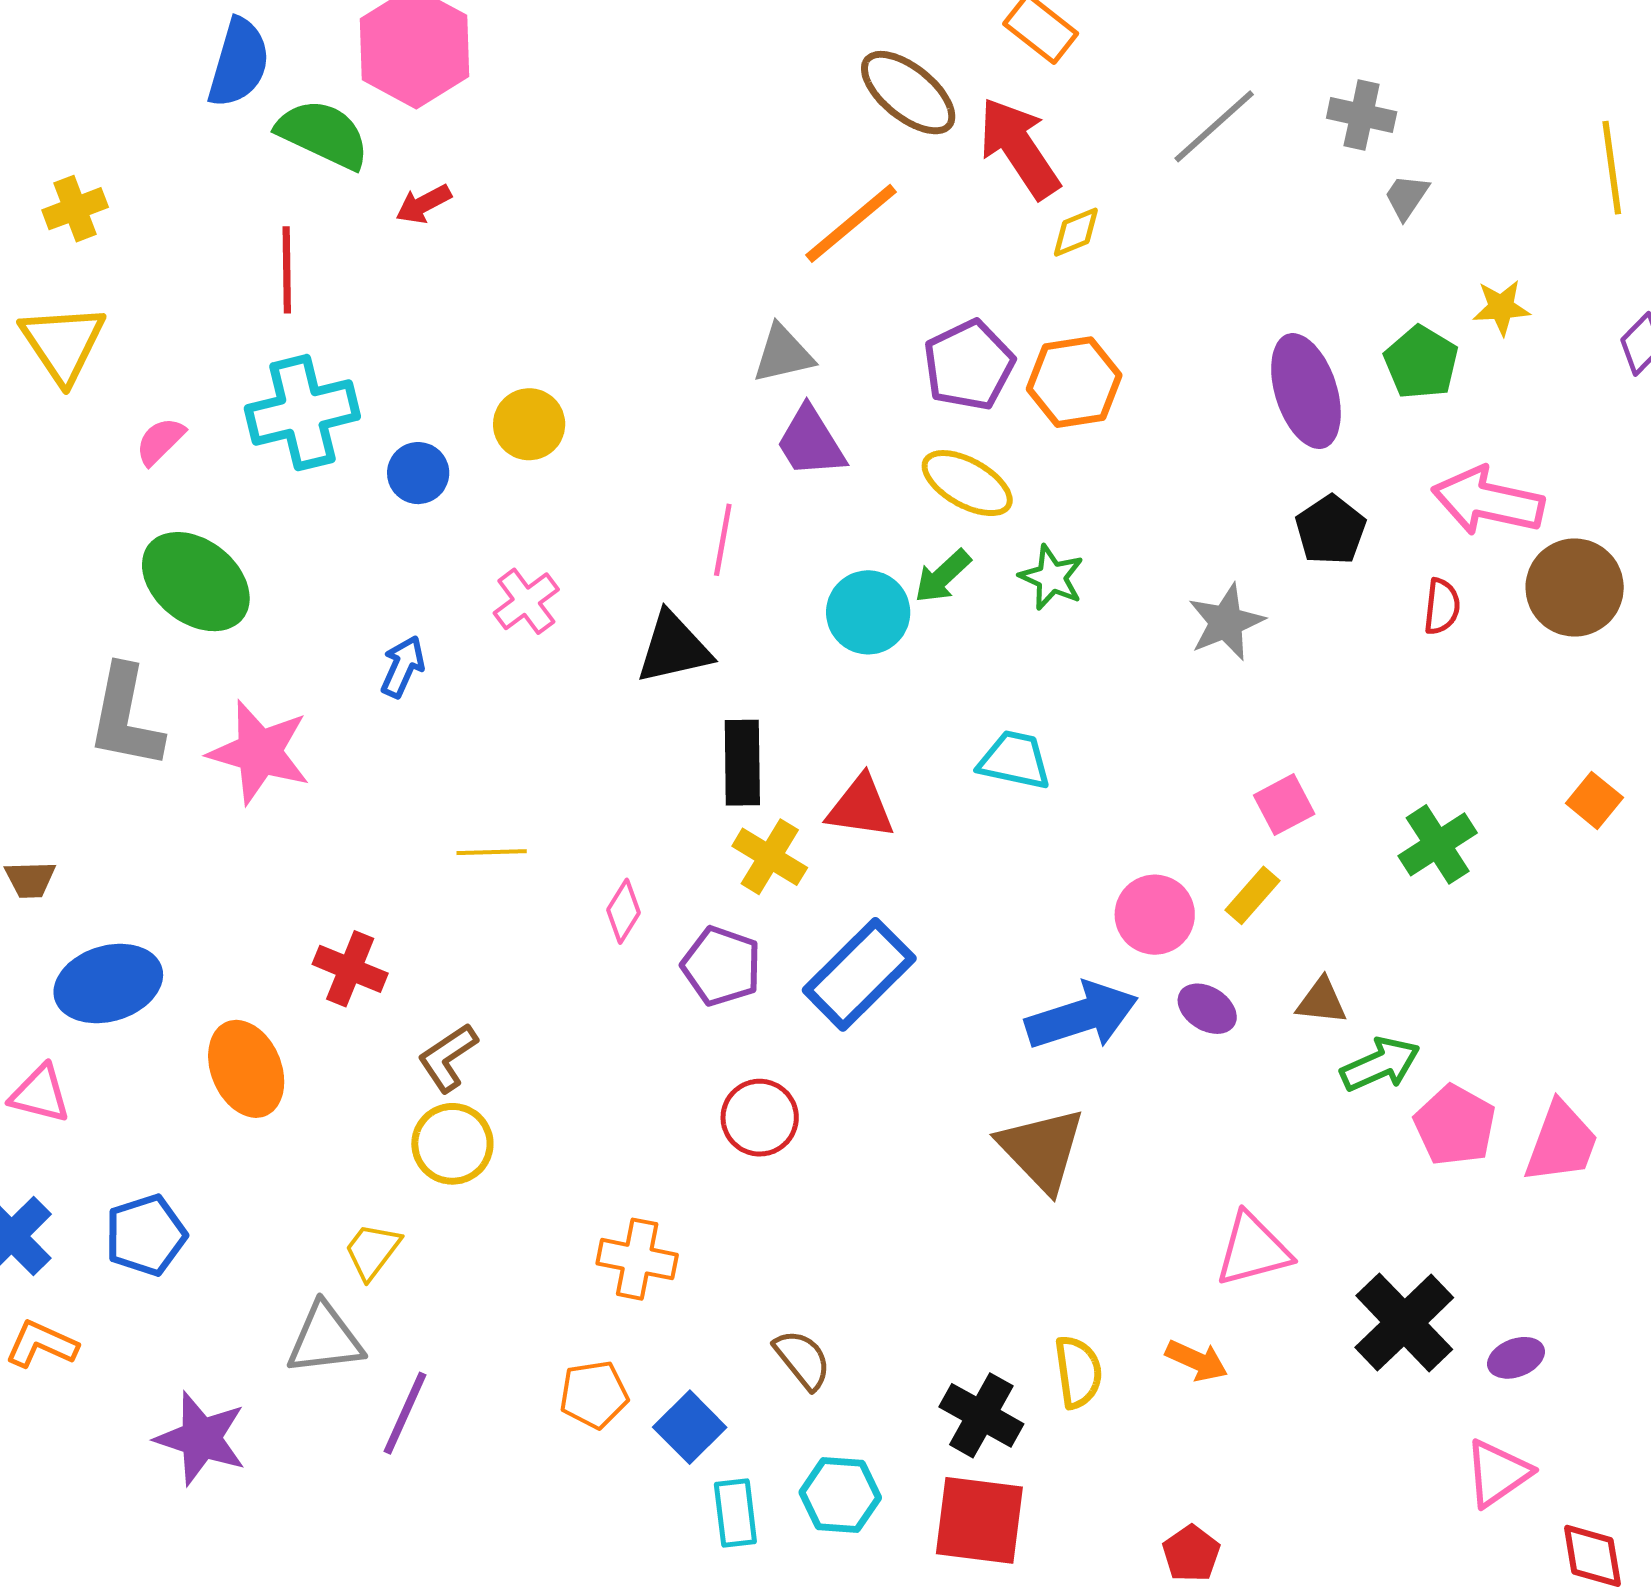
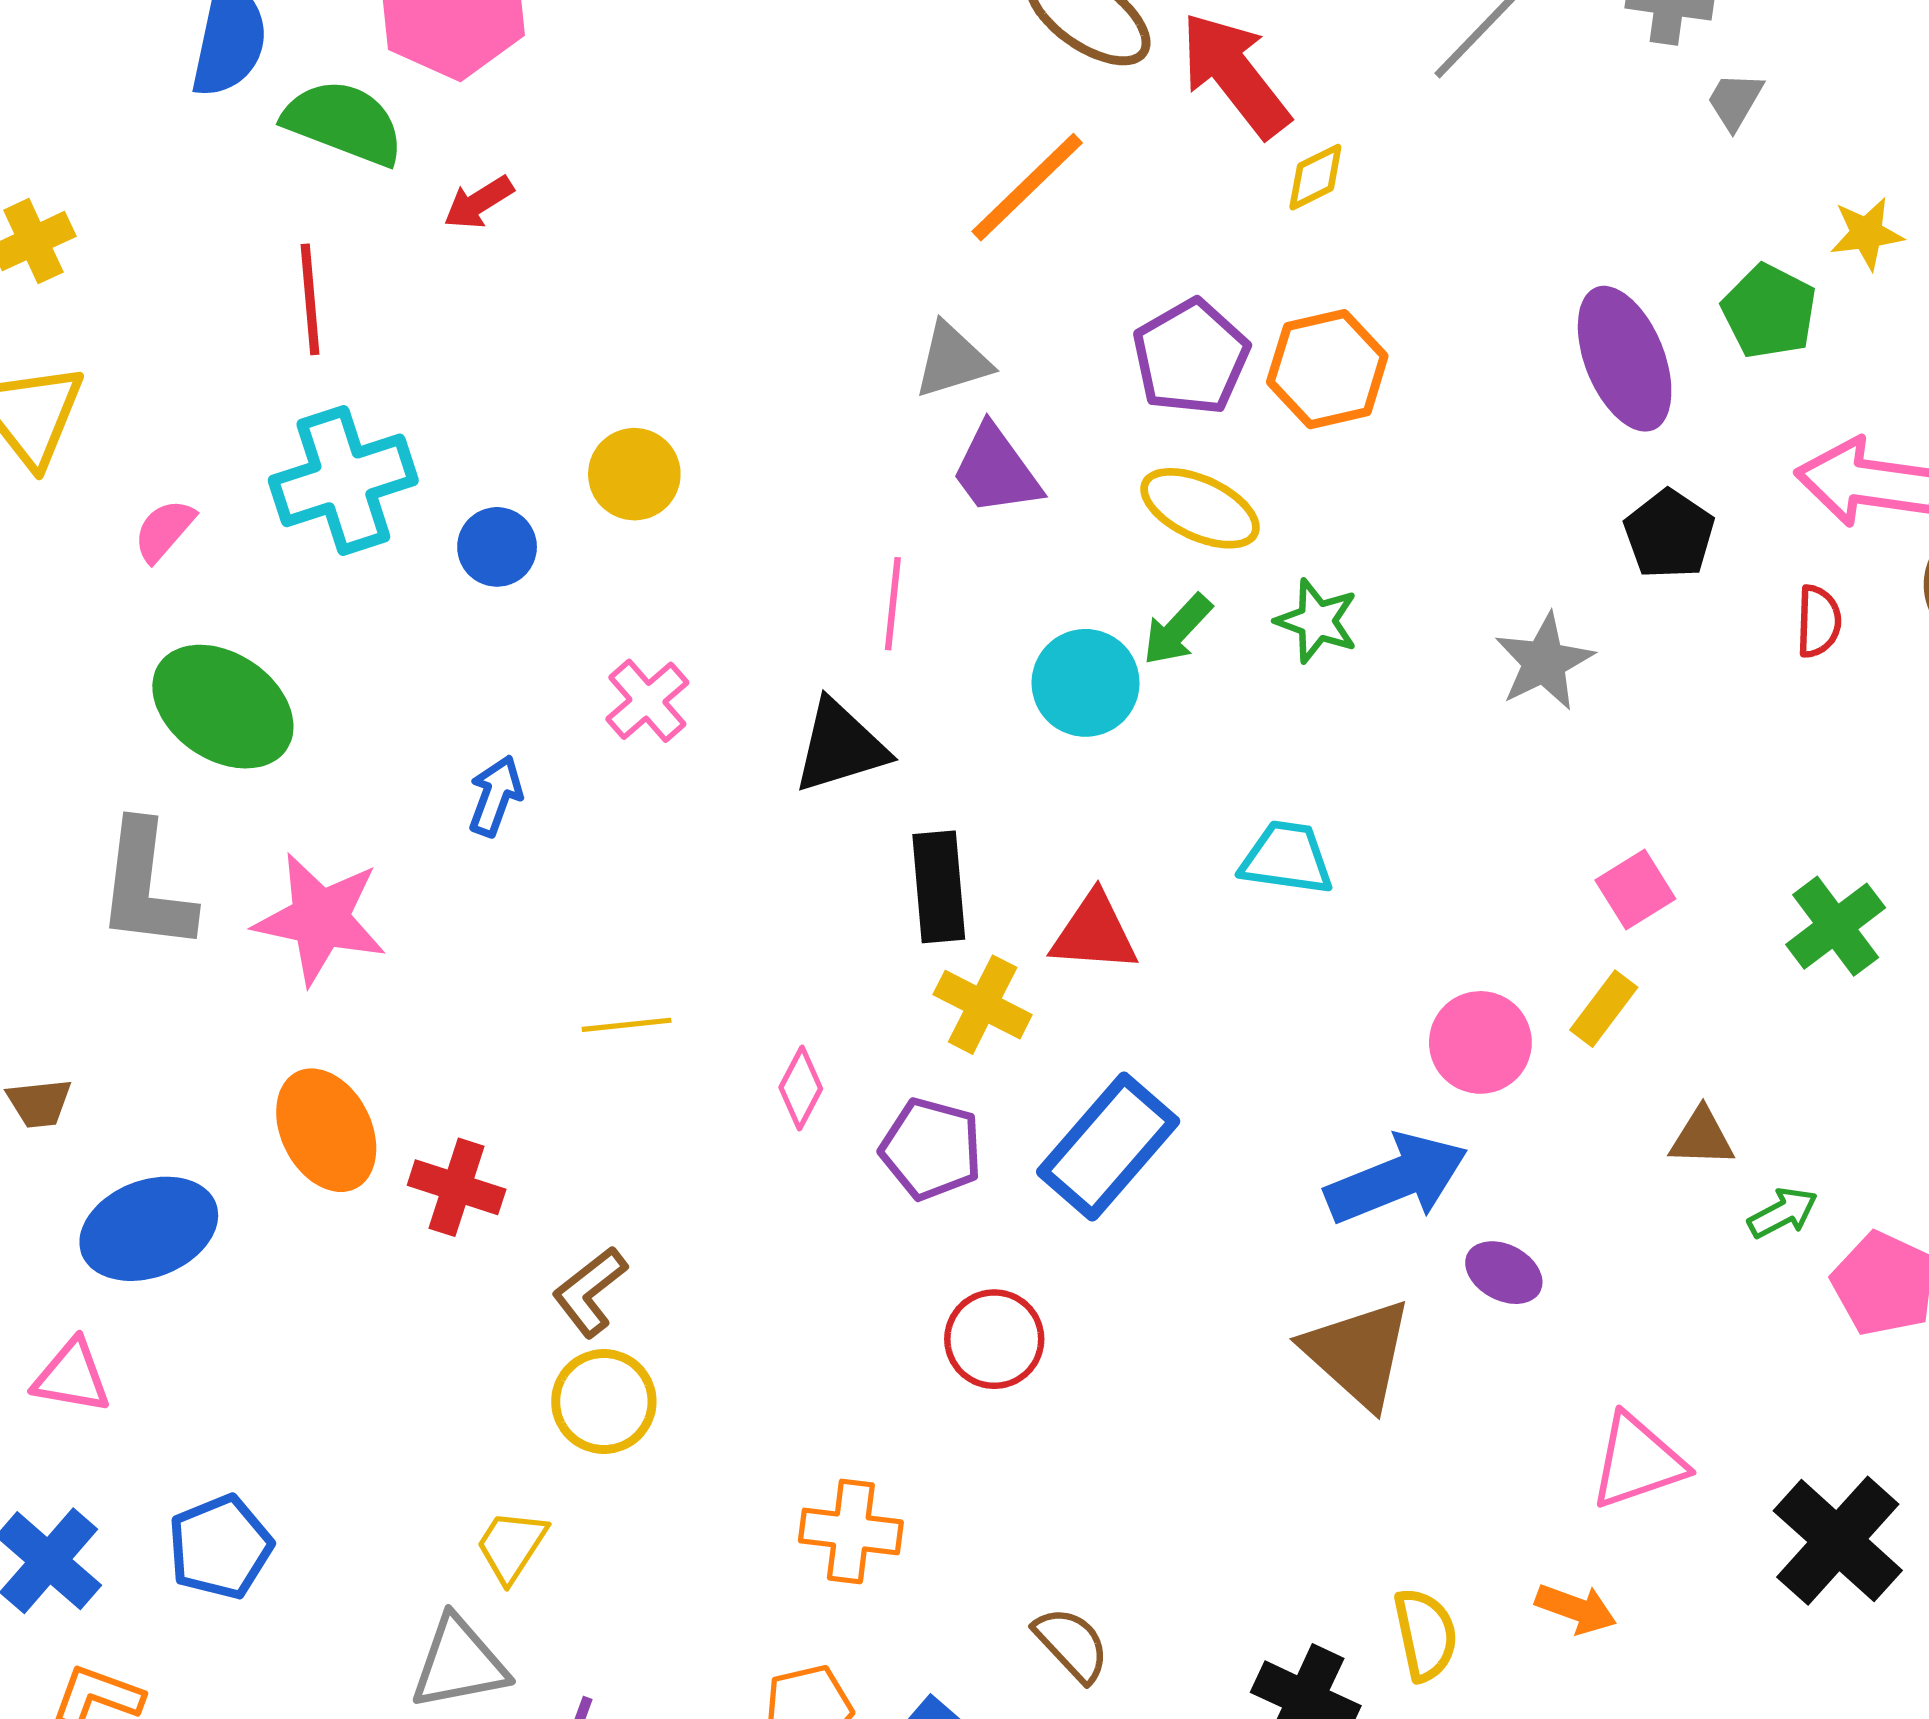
purple ellipse: (1207, 1009) -> (1504, 1273), moved
green arrow: (1380, 1064) -> (1783, 1213), size x0.7
orange ellipse: (246, 1069) -> (326, 1130), moved

